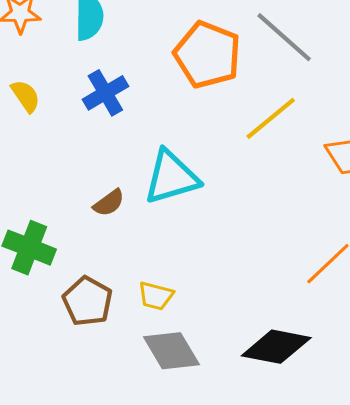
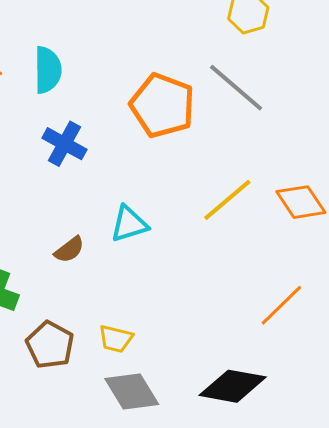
blue cross: (105, 93) -> (65, 144), turned -30
yellow line: (271, 118) -> (227, 200), moved
cyan triangle: (171, 177) -> (129, 224), size x0.7

